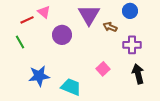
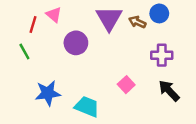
red line: (27, 20) -> (33, 25), turned -48
brown arrow: (110, 27) -> (137, 22), moved
black arrow: (138, 74) -> (169, 91), turned -30

